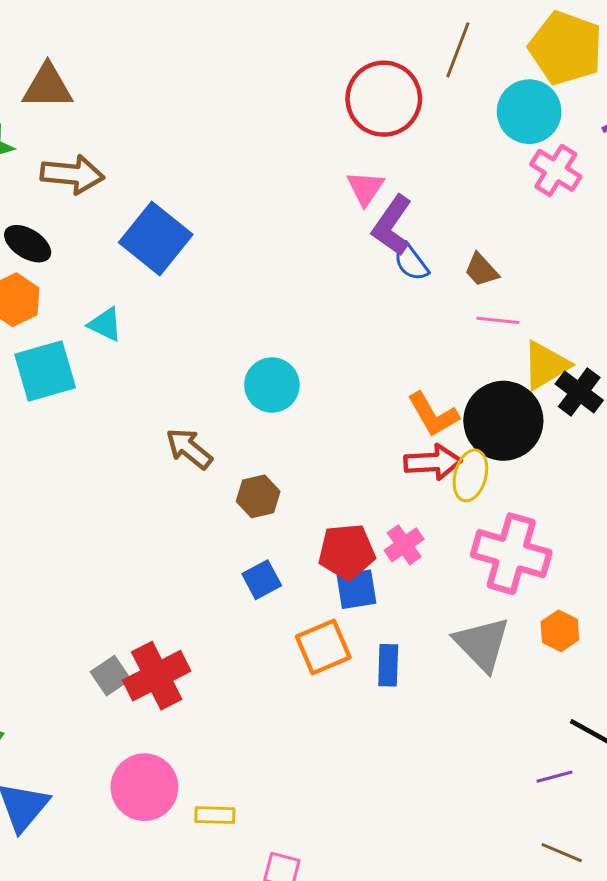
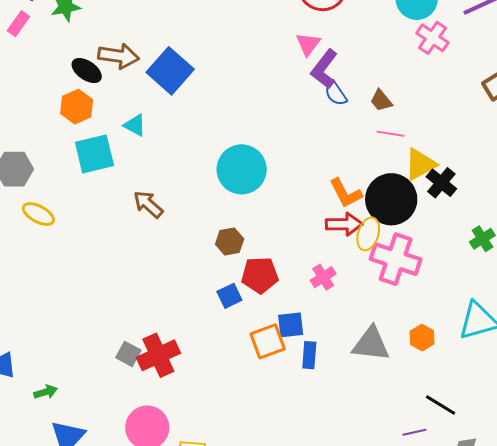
brown arrow: (72, 174) -> (118, 56), moved
cyan circle: (272, 385) -> (242, 169), size x1.4
brown arrow: (189, 449) -> (148, 204), moved
red pentagon: (347, 552) -> (260, 275), moved
pink cross: (511, 554) -> (396, 259), moved
blue square: (356, 589) -> (291, 325), moved
gray triangle: (482, 644) -> (371, 344), turned -42
gray square: (111, 676) -> (128, 354), turned -30

